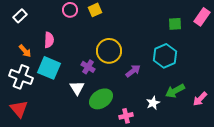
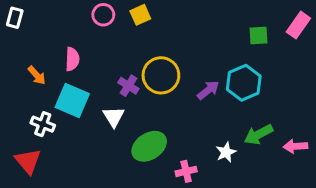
white rectangle: (20, 16) -> (15, 18), moved, turned -32
purple cross: (88, 67) -> (128, 86), moved
purple arrow: (133, 71) -> (208, 90), moved
white cross: (21, 77) -> (43, 124), moved, size x0.7
white triangle: (77, 88) -> (114, 117), moved
pink arrow: (200, 99) -> (295, 146), turned 42

